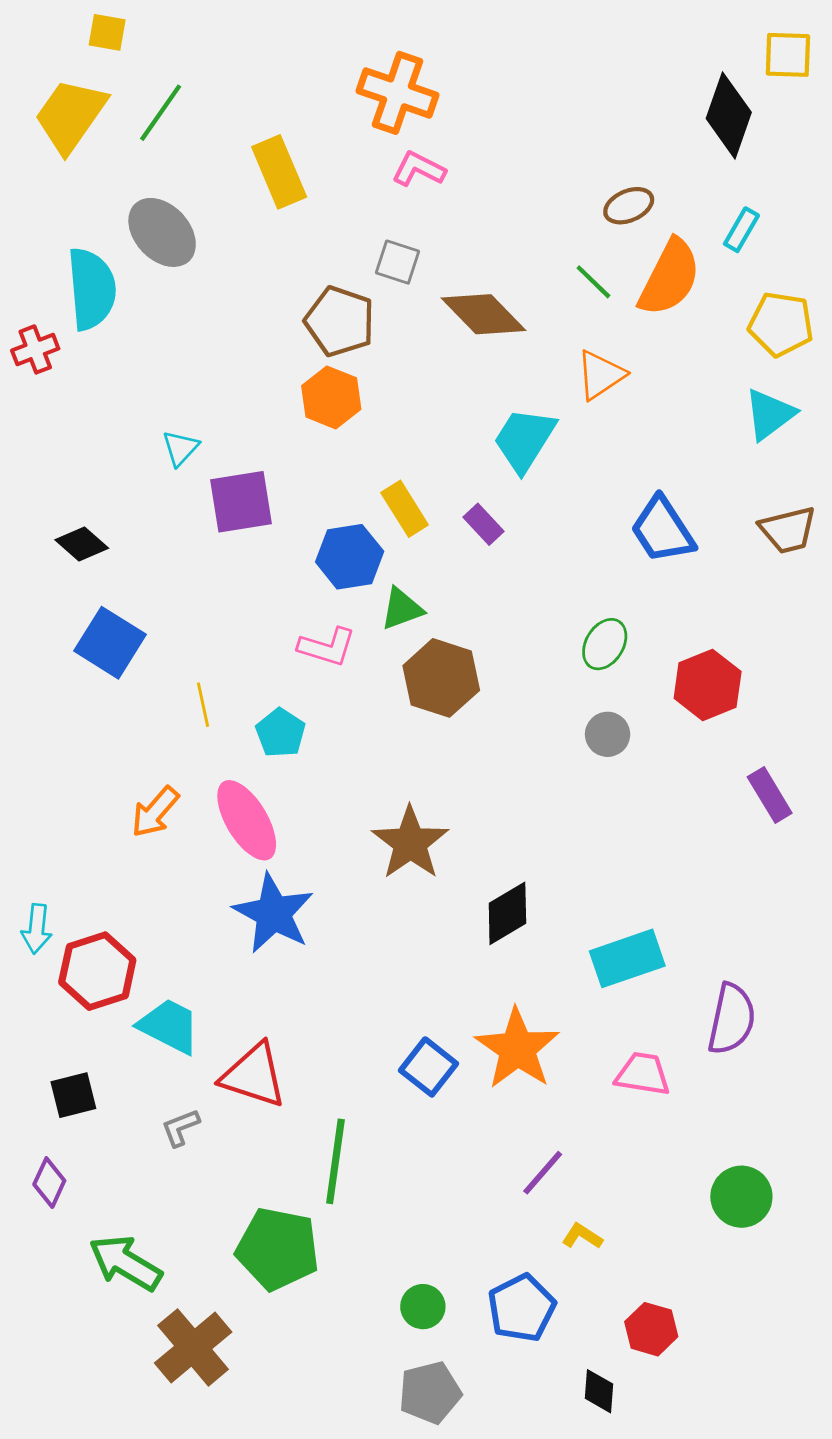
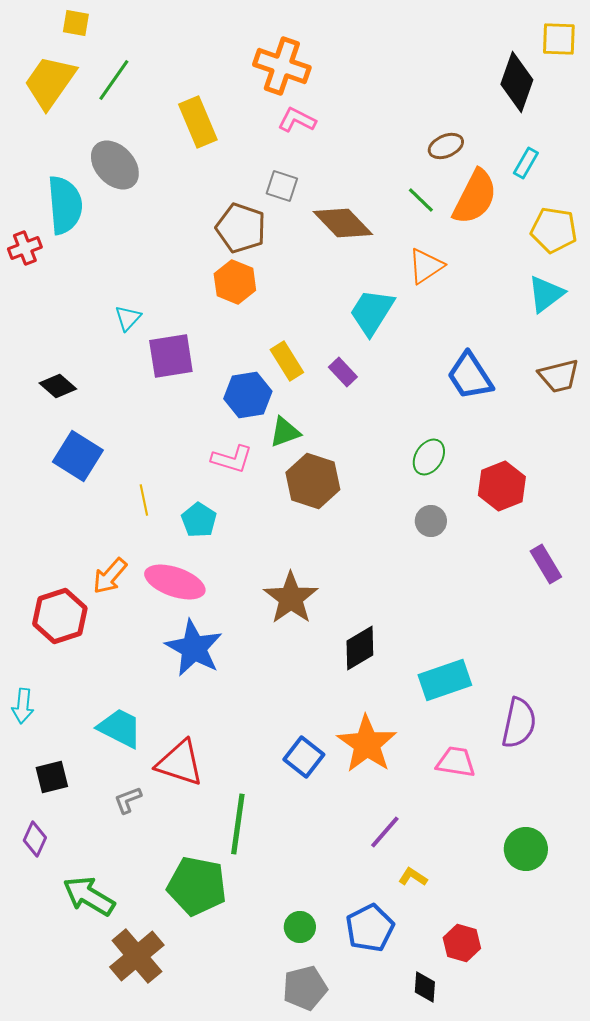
pink ellipse: (247, 820) -> (175, 582), turned -40
cyan arrow: (37, 929) -> (23, 706), moved
red hexagon: (97, 971) -> (60, 616), moved

